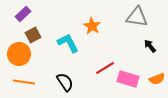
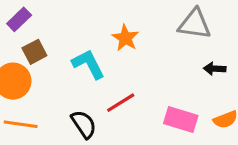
black arrow: (150, 46) -> (215, 69), turned -48
red line: (105, 68) -> (121, 103), moved

